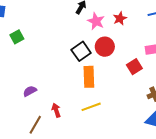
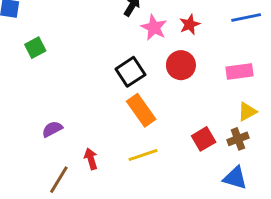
red circle: (105, 47) -> (181, 65), moved
red square: (134, 67) -> (204, 139), moved
orange rectangle: (89, 77) -> (141, 110), turned -35

